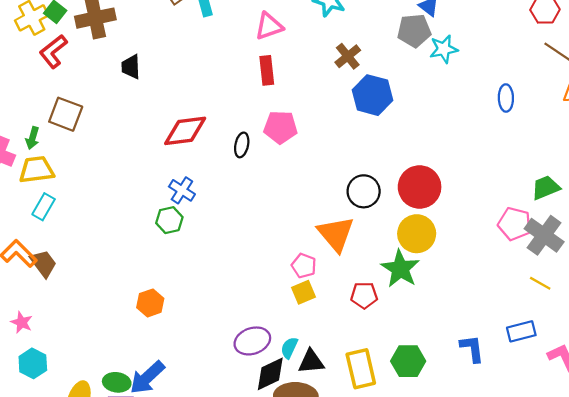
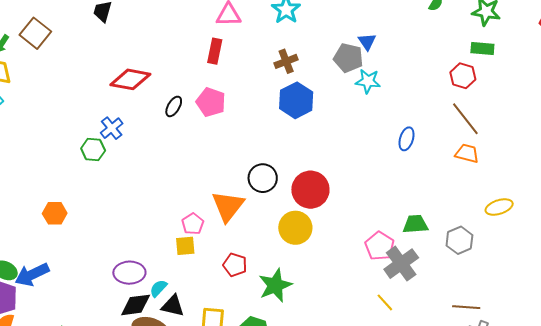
green star: (400, 269) -> (275, 285), moved

